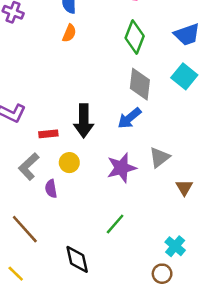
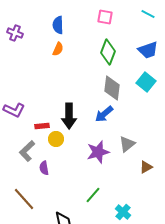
yellow circle: (69, 163) -> (56, 139), moved
brown triangle: (184, 187) -> (146, 167), turned 32
cyan cross: (175, 246) -> (123, 212), moved

